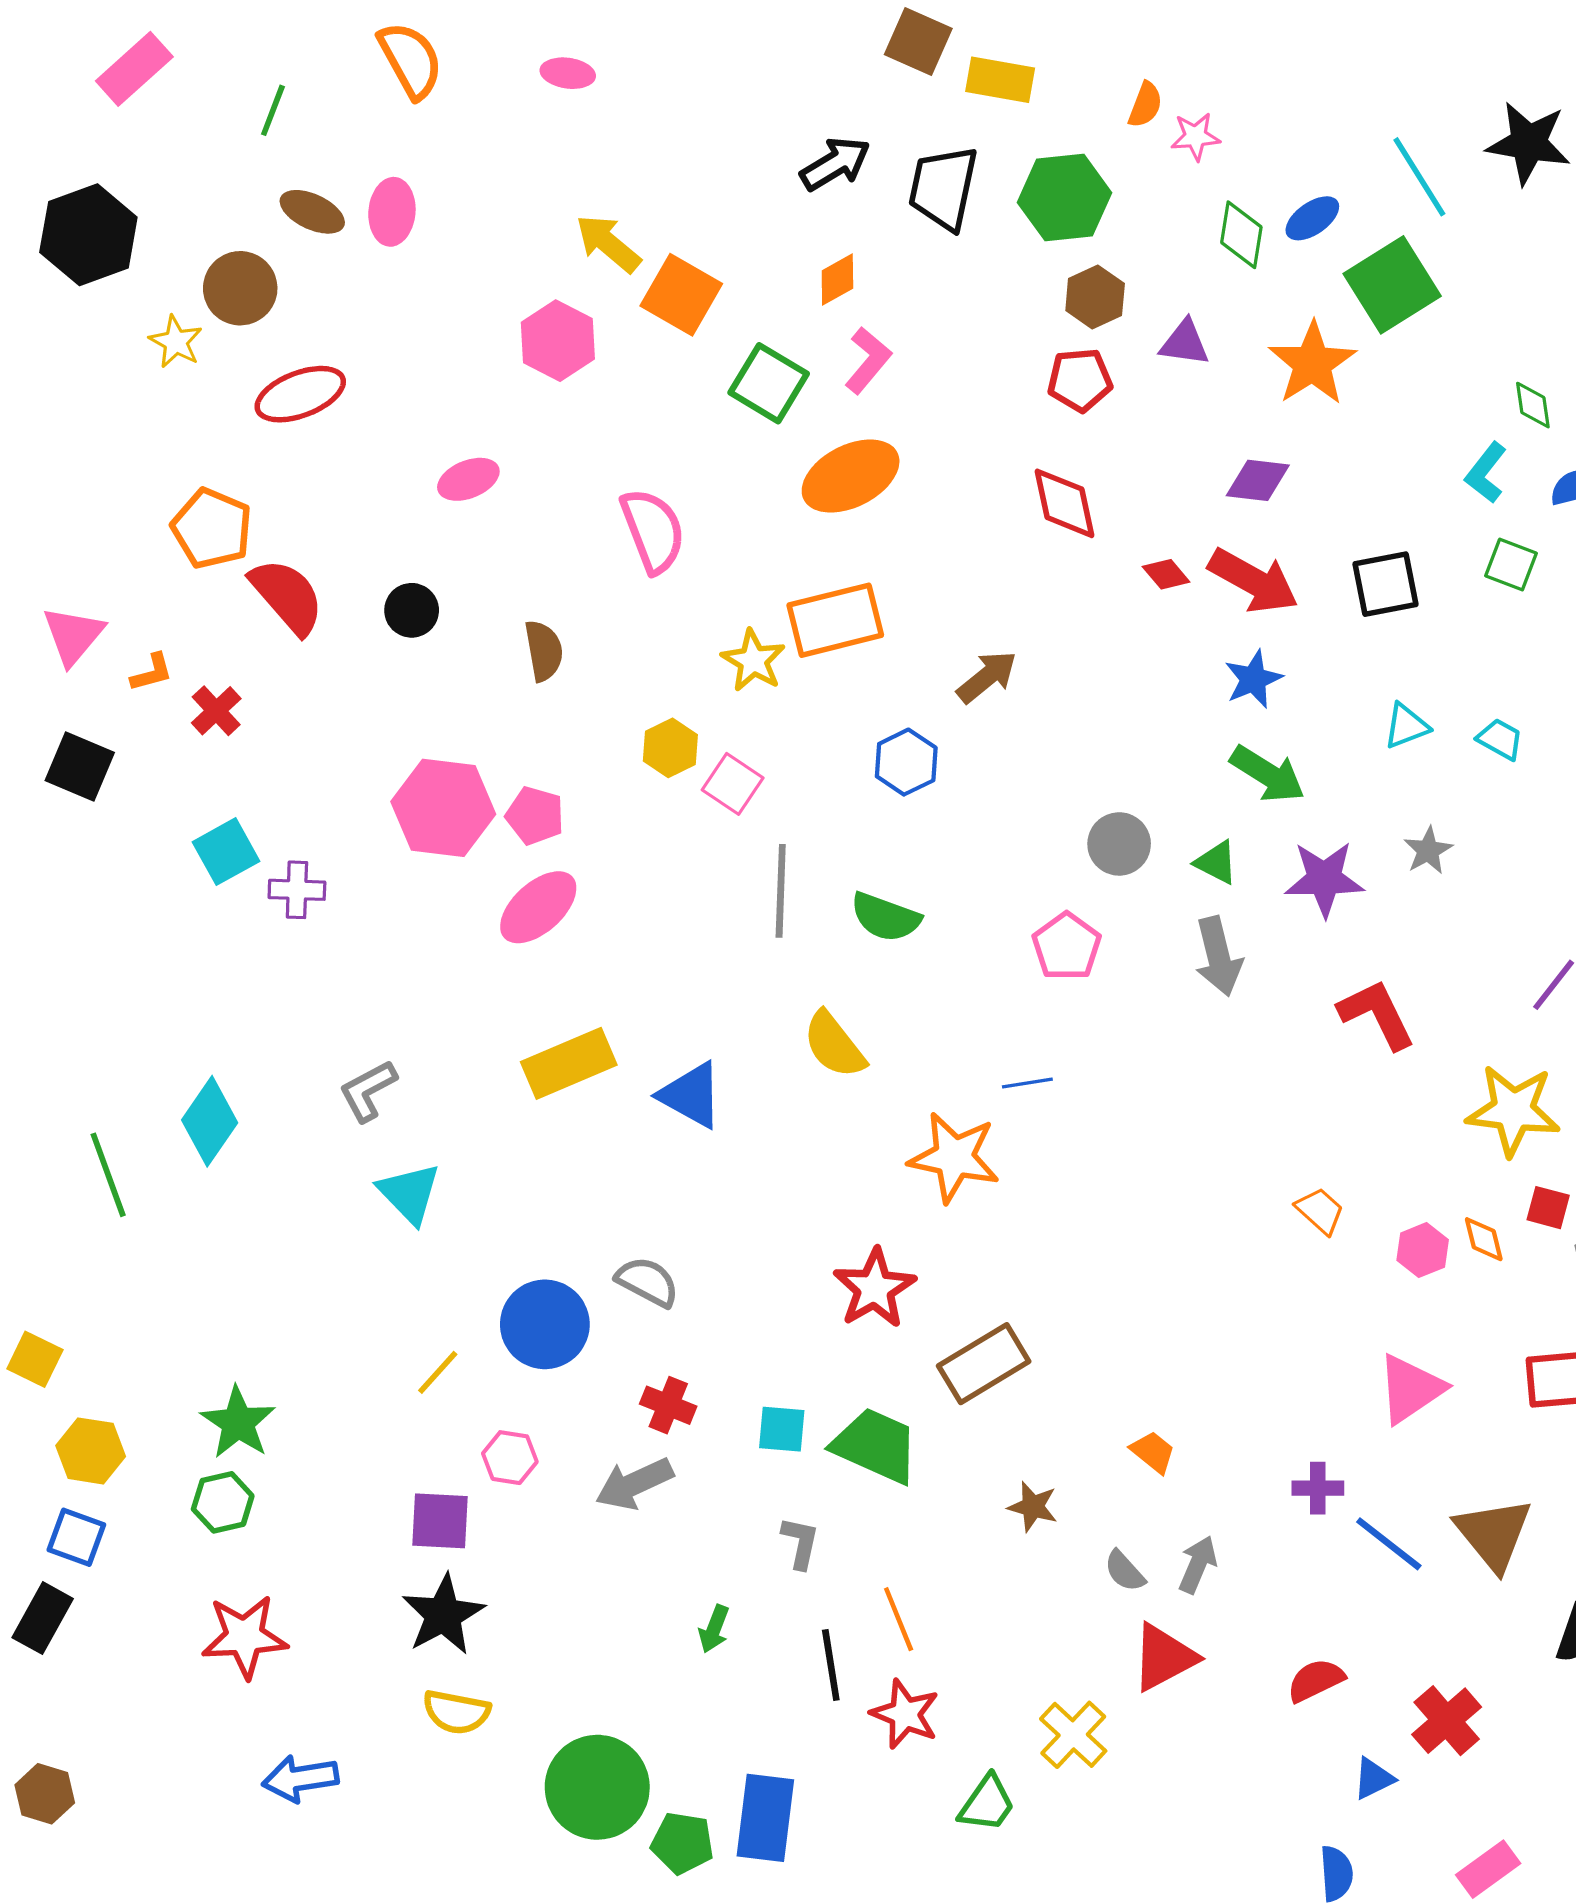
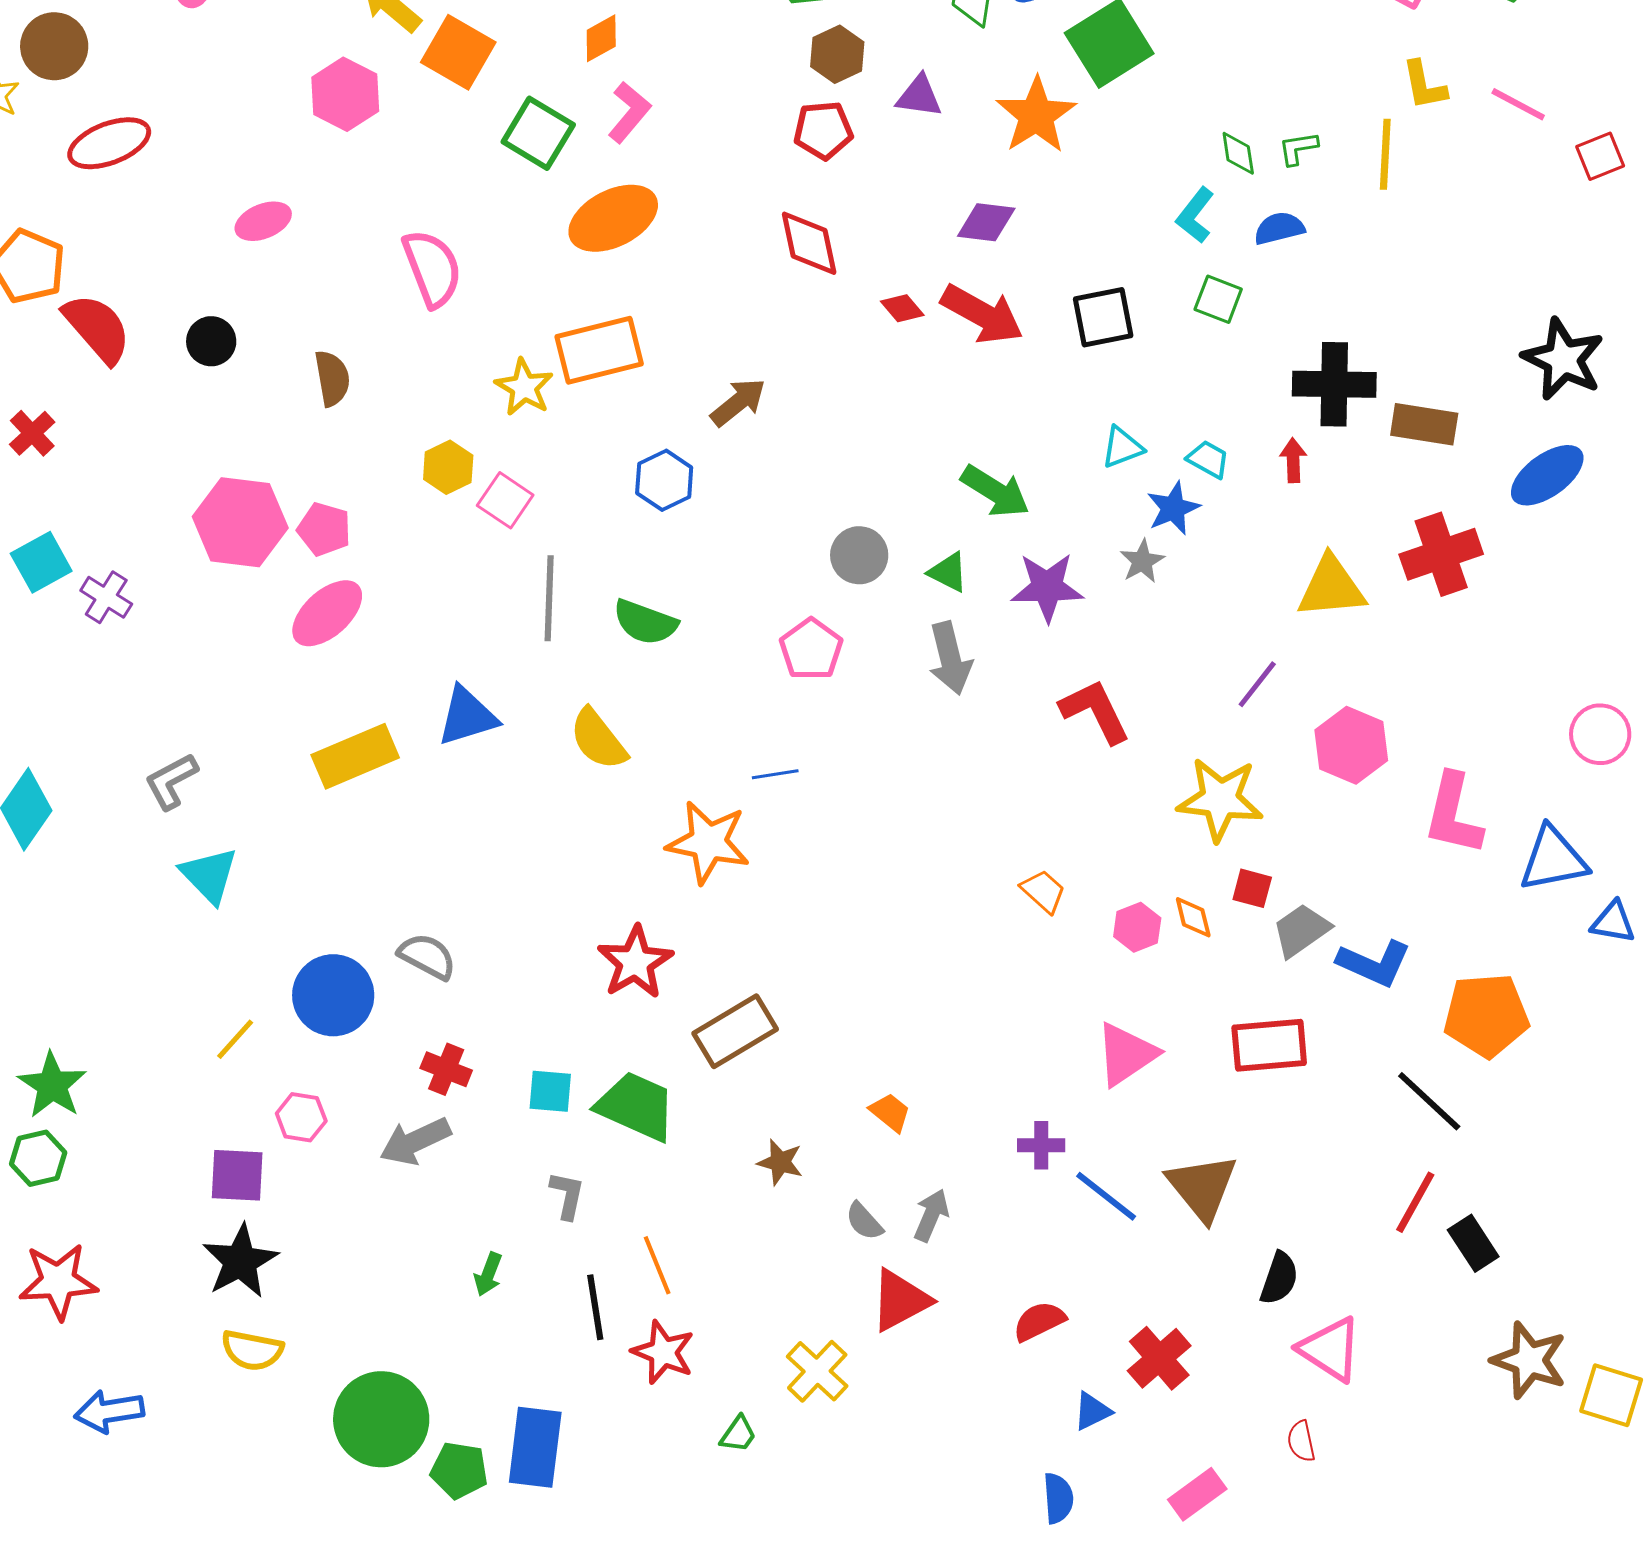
blue star: (1253, 679) -> (1173, 508), moved
purple cross: (297, 890) -> (106, 597), turned 30
blue triangle: (691, 1095) -> (467, 716), moved, turned -46
green trapezoid: (987, 1804) -> (738, 1434), size x0.7

